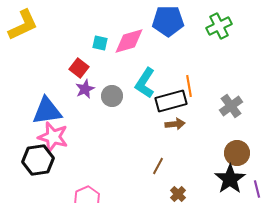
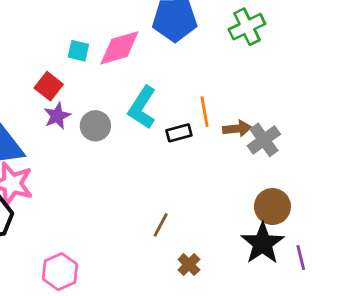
black rectangle: (171, 101) -> (179, 133), size x0.6
brown arrow: (175, 124) -> (237, 129), moved

